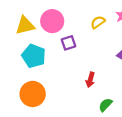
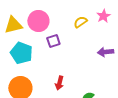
red arrow: (90, 80) -> (59, 83), moved

